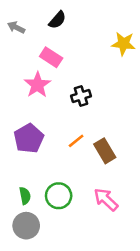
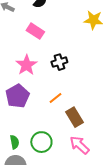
pink star: (37, 85) -> (26, 65), moved
brown rectangle: (105, 151) -> (74, 117), moved

